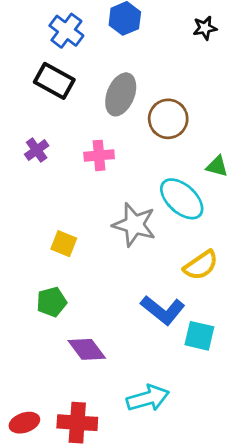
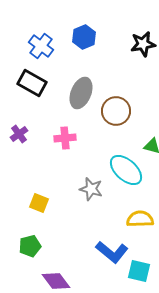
black star: (205, 28) -> (143, 44), size x1.4
gray star: (134, 225) -> (91, 189), size x0.7
yellow semicircle: (201, 265) -> (140, 219), turned -148

